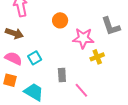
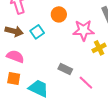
cyan square: (35, 58) -> (37, 32), moved
gray rectangle: (62, 75) -> (65, 69), turned -56

